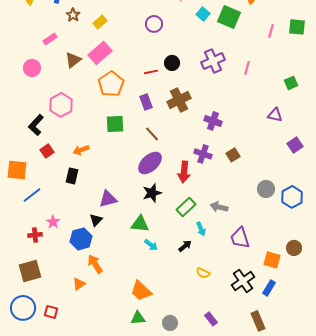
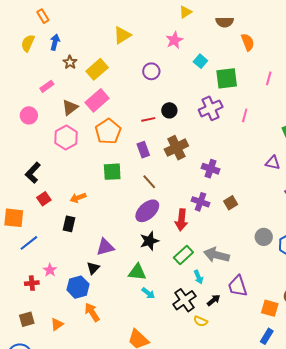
green square: (229, 17) -> (227, 78), moved, turned -30
yellow rectangle: (100, 22) -> (97, 69), size x1.5
pink hexagon: (61, 105) -> (66, 138), moved
gray arrow: (219, 207) -> (217, 255), size x1.4
black arrow: (185, 246) -> (214, 300), moved
brown square: (30, 271) -> (27, 319), size x0.7
black cross: (243, 281) -> (184, 300), moved
orange triangle: (79, 284) -> (57, 324), moved

